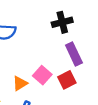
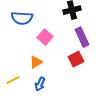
pink square: (42, 75) -> (45, 37), moved

